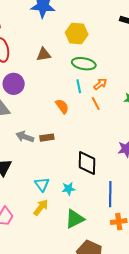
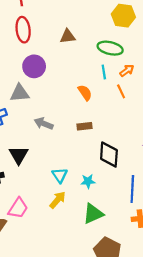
yellow hexagon: (77, 34) -> (123, 16), moved
brown rectangle: (47, 138) -> (85, 126), moved

